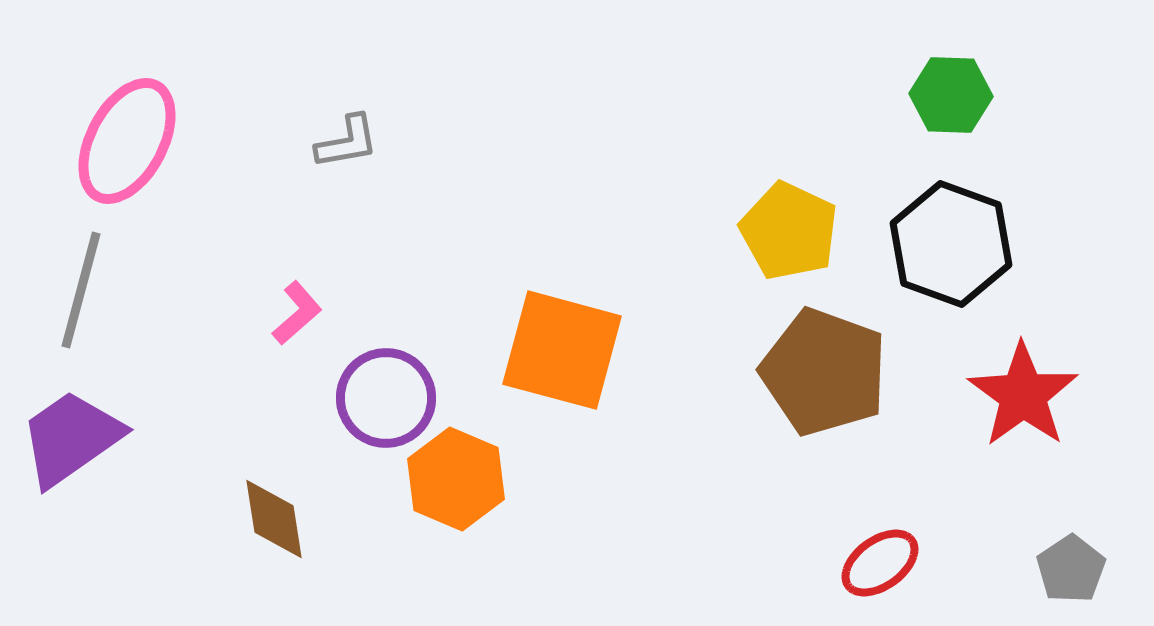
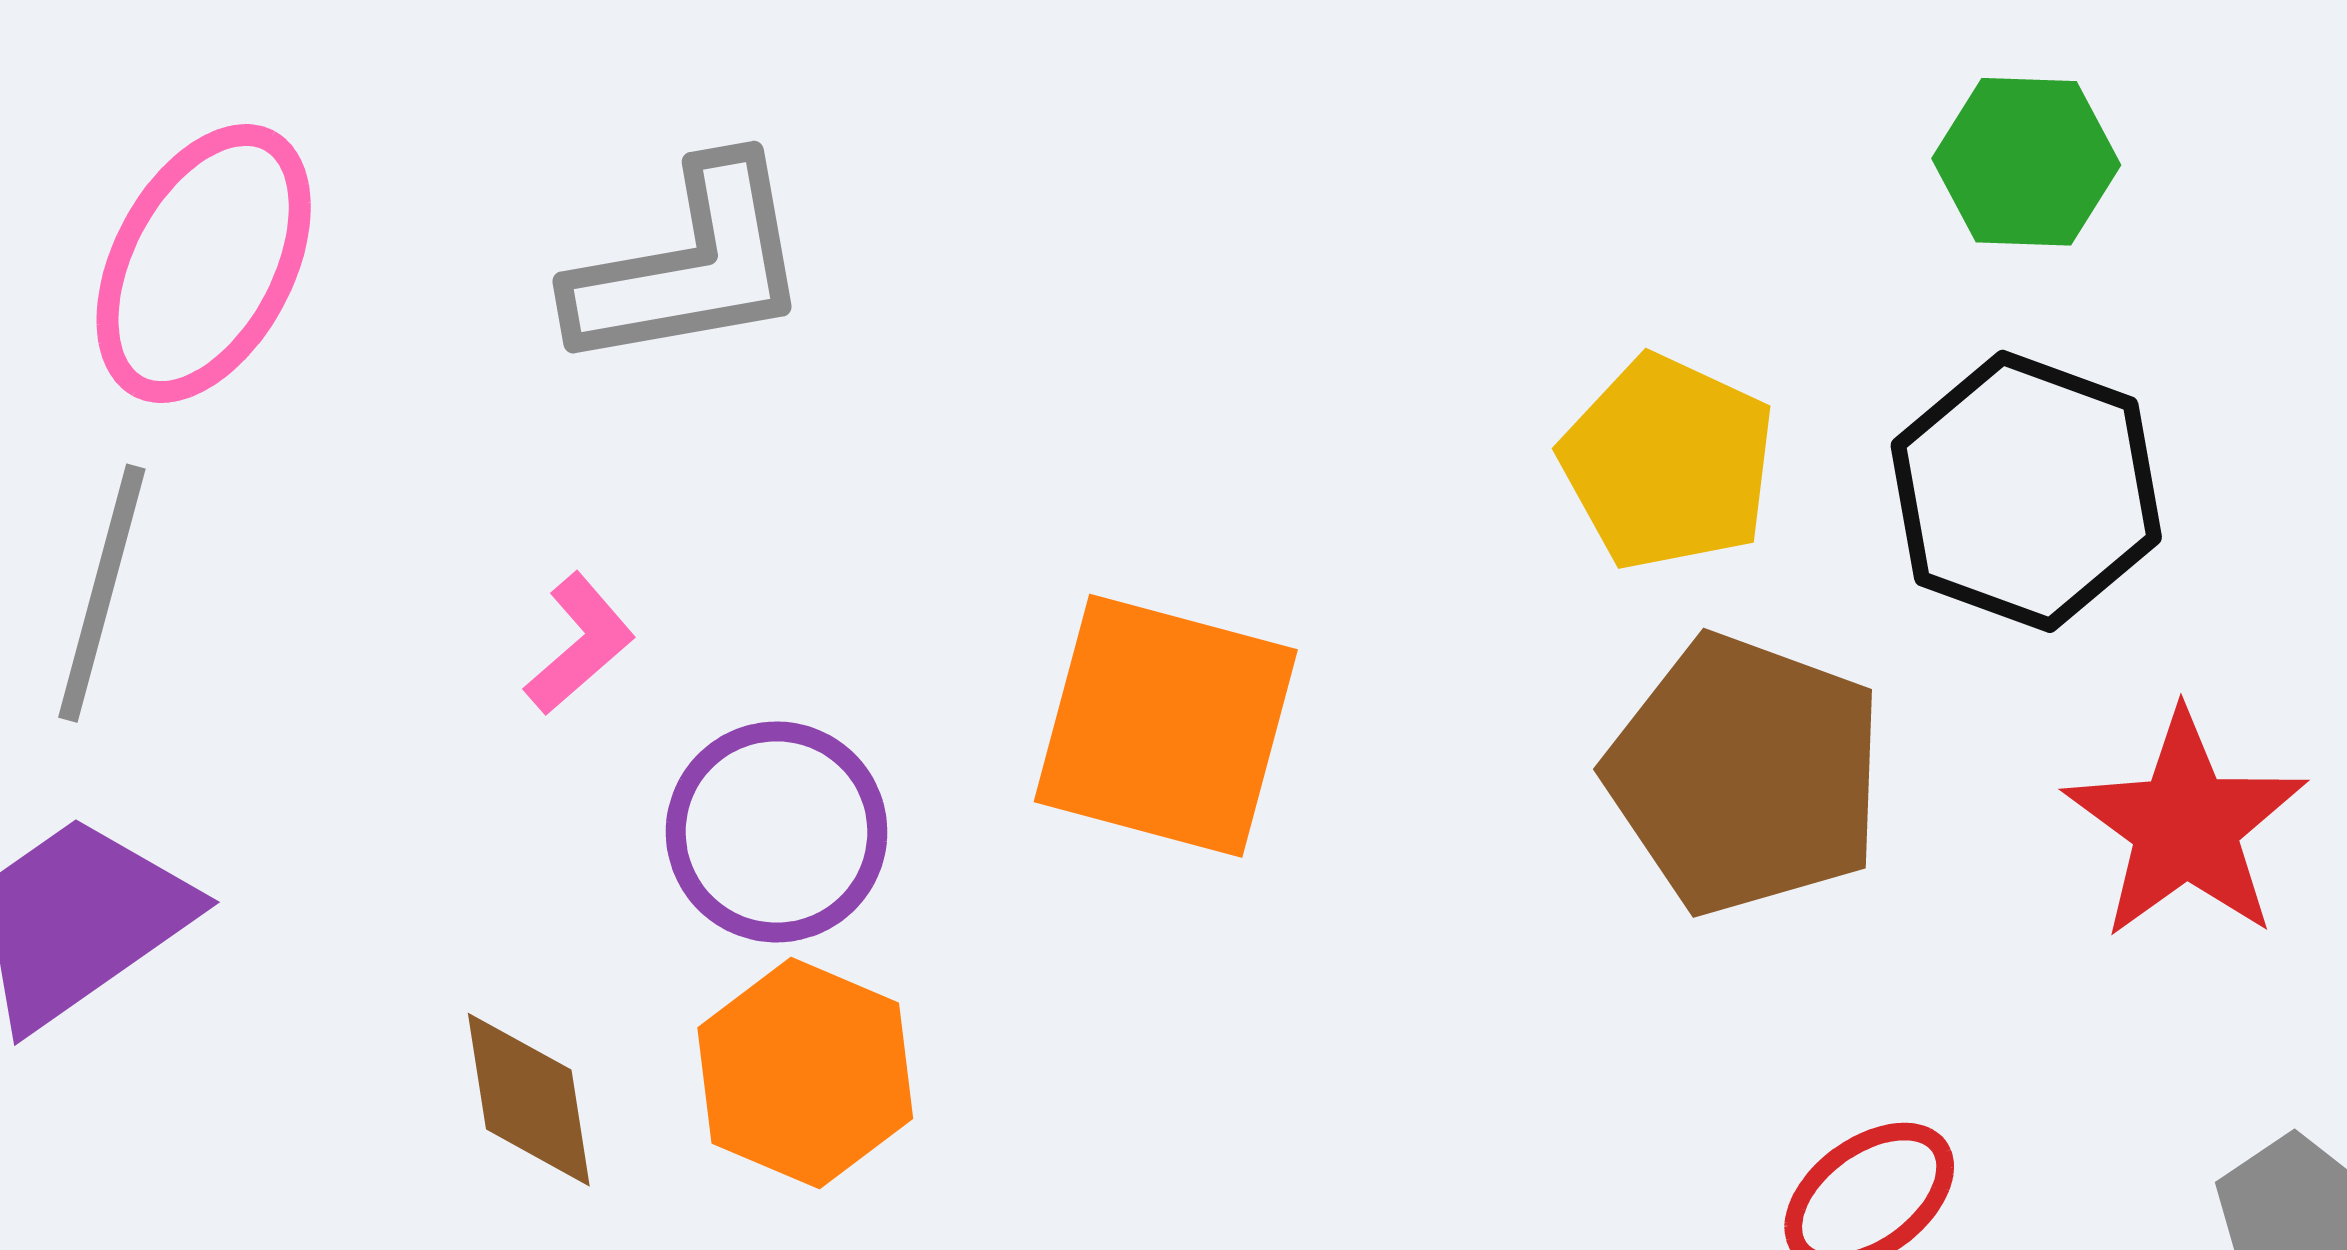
gray L-shape: (347, 142) -> (690, 266), size x1.8
orange hexagon: (456, 479) -> (805, 1073), moved

